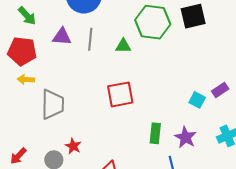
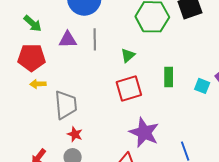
green triangle: (123, 46) -> (128, 55), moved, turned -35
green rectangle: (155, 133) -> (169, 77), moved
purple star: (185, 137) -> (144, 133), moved, size x1.4
red star: (73, 146) -> (75, 134), moved

